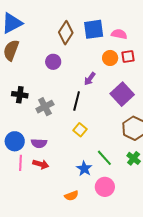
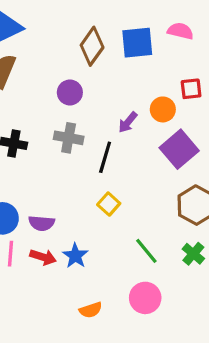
pink semicircle: (119, 34) -> (180, 31), moved
orange circle: (110, 58) -> (163, 109), moved
gray cross: (45, 107) -> (69, 138), moved, turned 36
blue star: (84, 169) -> (75, 256), moved

